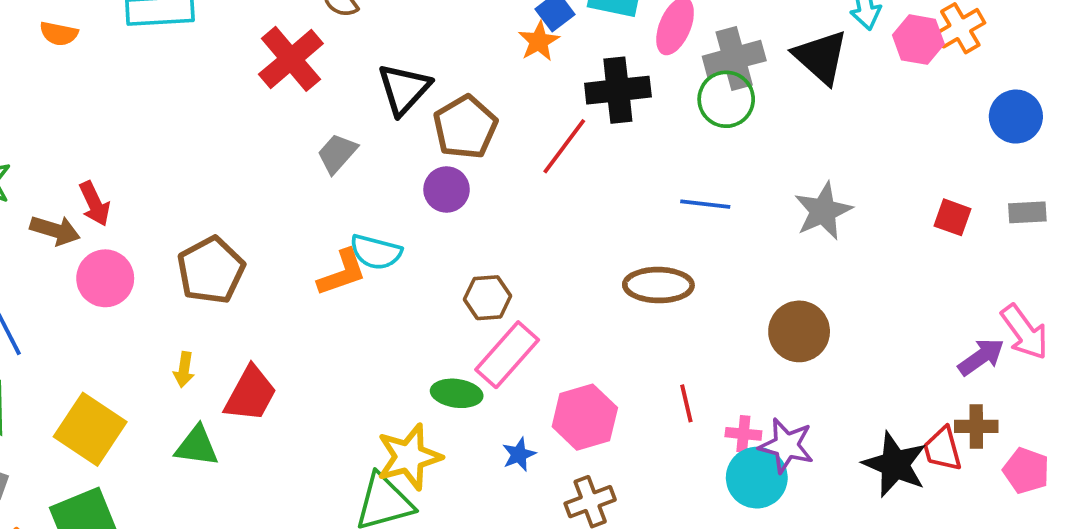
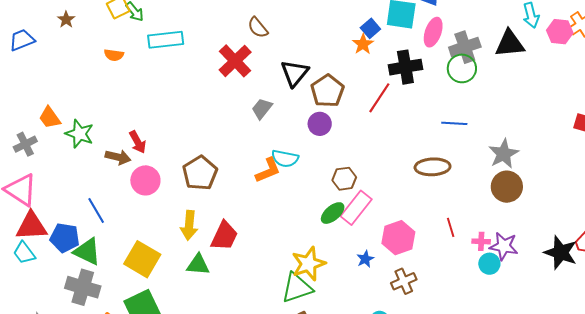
black triangle: (821, 57) -> (510, 44), turned -44
gray star: (823, 211) -> (504, 154), moved
yellow arrow: (184, 370) -> (189, 225), size x1.6
green ellipse: (457, 393) -> (333, 213), moved, turned -45
cyan circle: (757, 478) -> (489, 264), size x0.7

